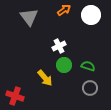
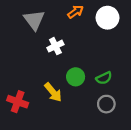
white cross: (59, 46) -> (55, 46), moved
green semicircle: (88, 66) -> (104, 78), turned 136
red cross: (15, 96) -> (18, 102), moved

